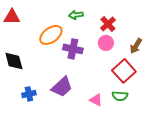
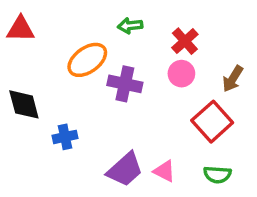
purple trapezoid: (62, 87) -> (125, 169), moved
blue cross: (29, 94) -> (65, 137), moved
green semicircle: (120, 96) -> (217, 175), moved

